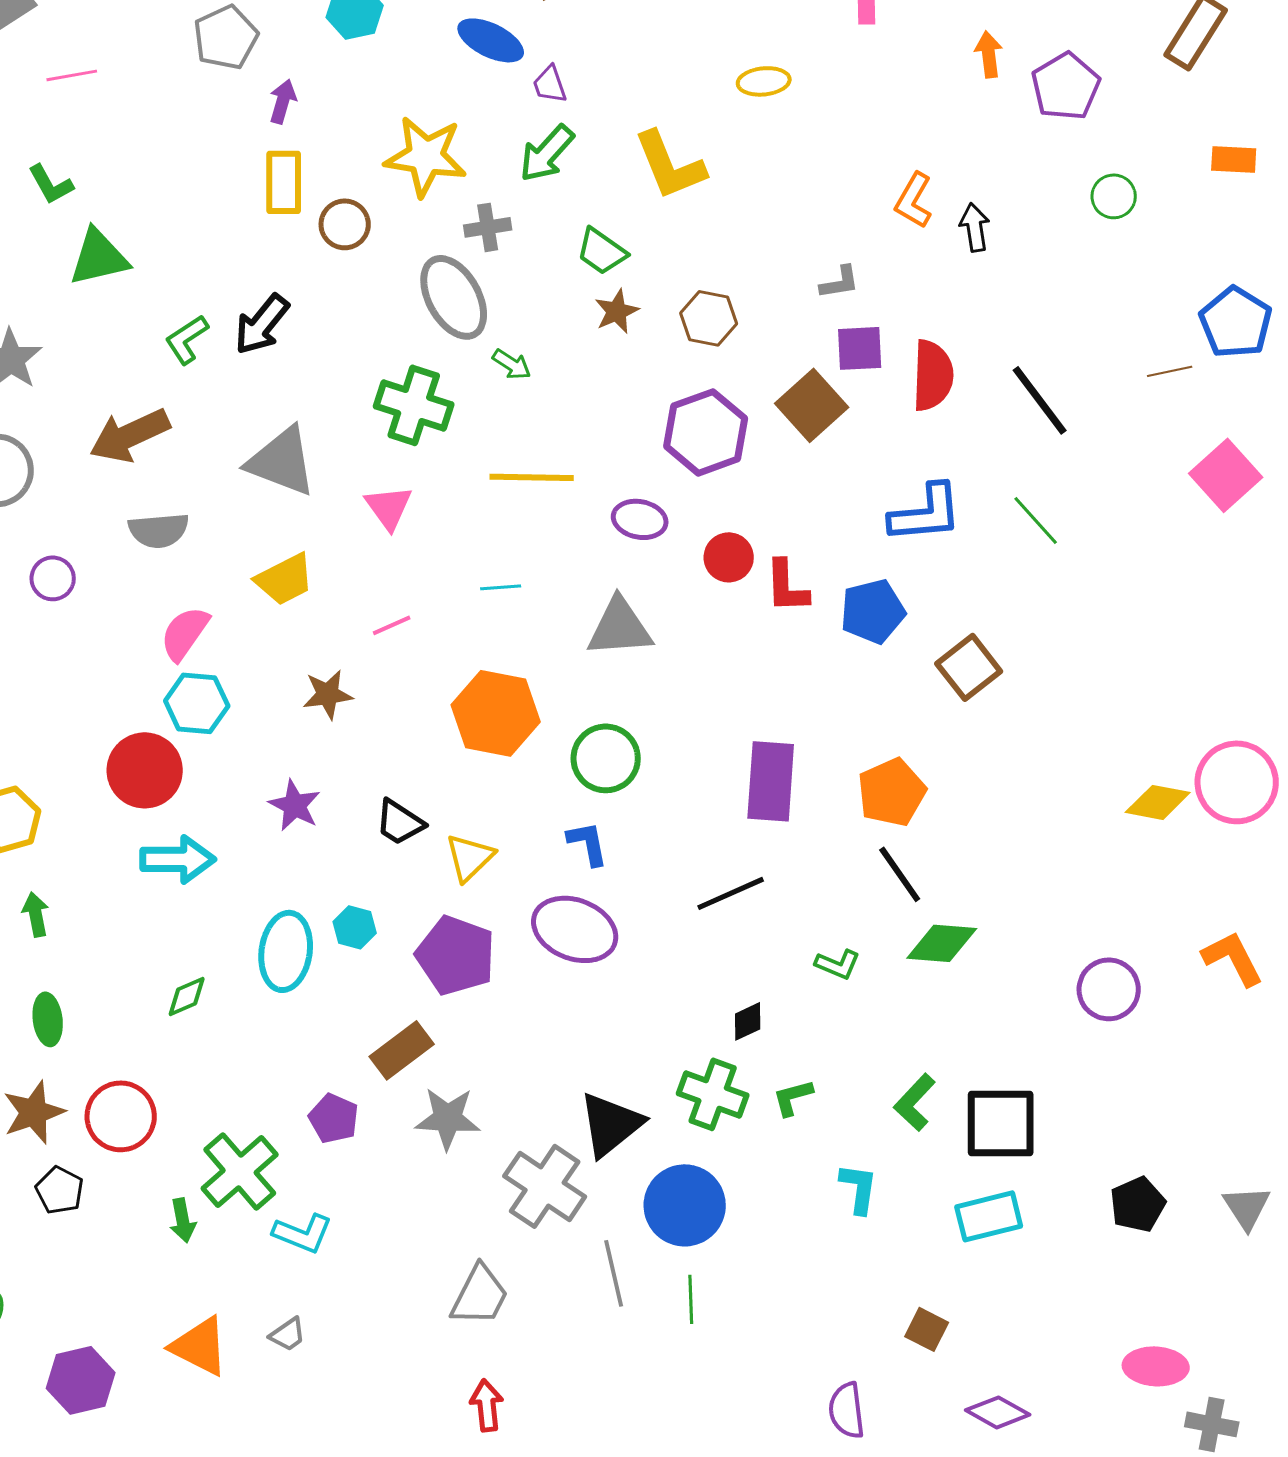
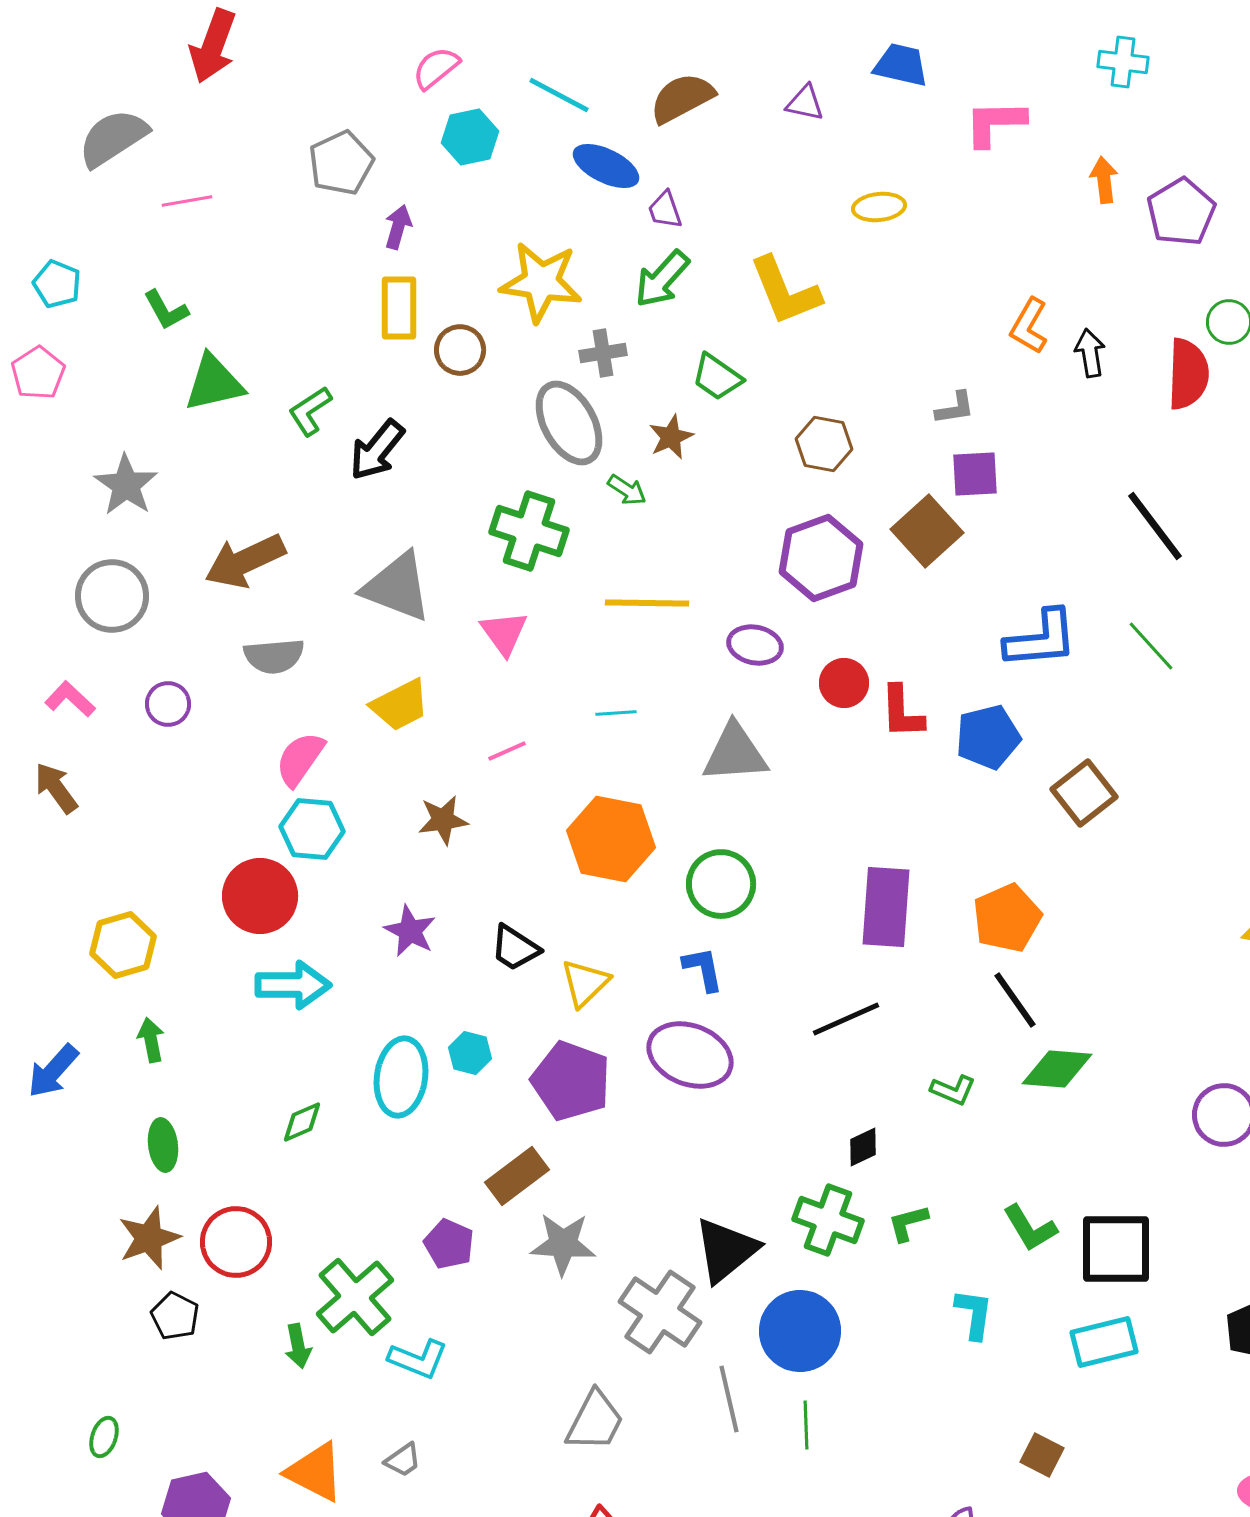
brown star: (617, 311) -> (671, 437), moved
green L-shape: (187, 339) -> (310, 411), moved
red semicircle: (933, 375) -> (1188, 374), moved
green L-shape: (915, 1102) -> (1030, 1228), turned -74

